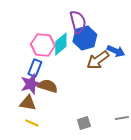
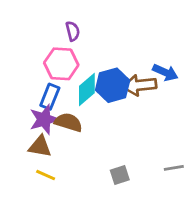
purple semicircle: (78, 22) -> (73, 31), moved, size x0.6
blue hexagon: (85, 38) -> (113, 85), moved
cyan diamond: (61, 44) -> (87, 90), moved
brown arrow: (98, 60) -> (140, 85), turned 30

